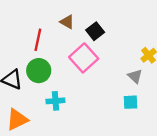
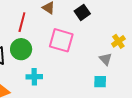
black square: (95, 31) -> (82, 12), moved
pink square: (84, 58) -> (61, 40), turned -35

